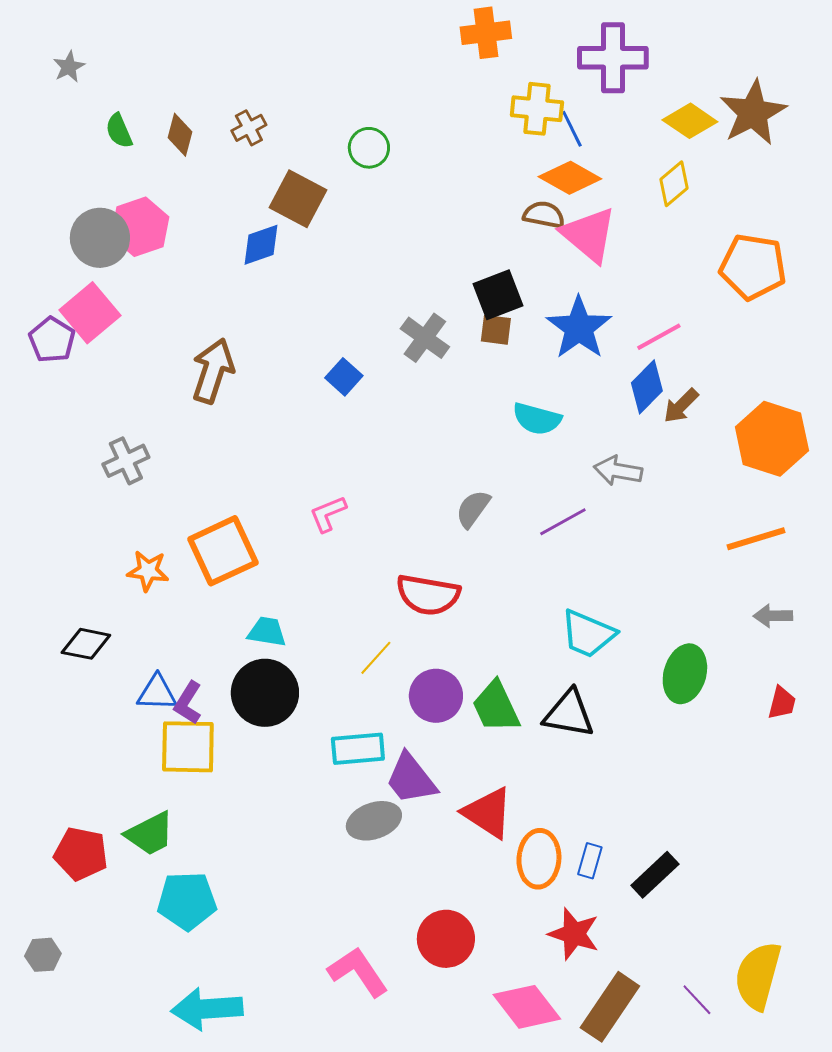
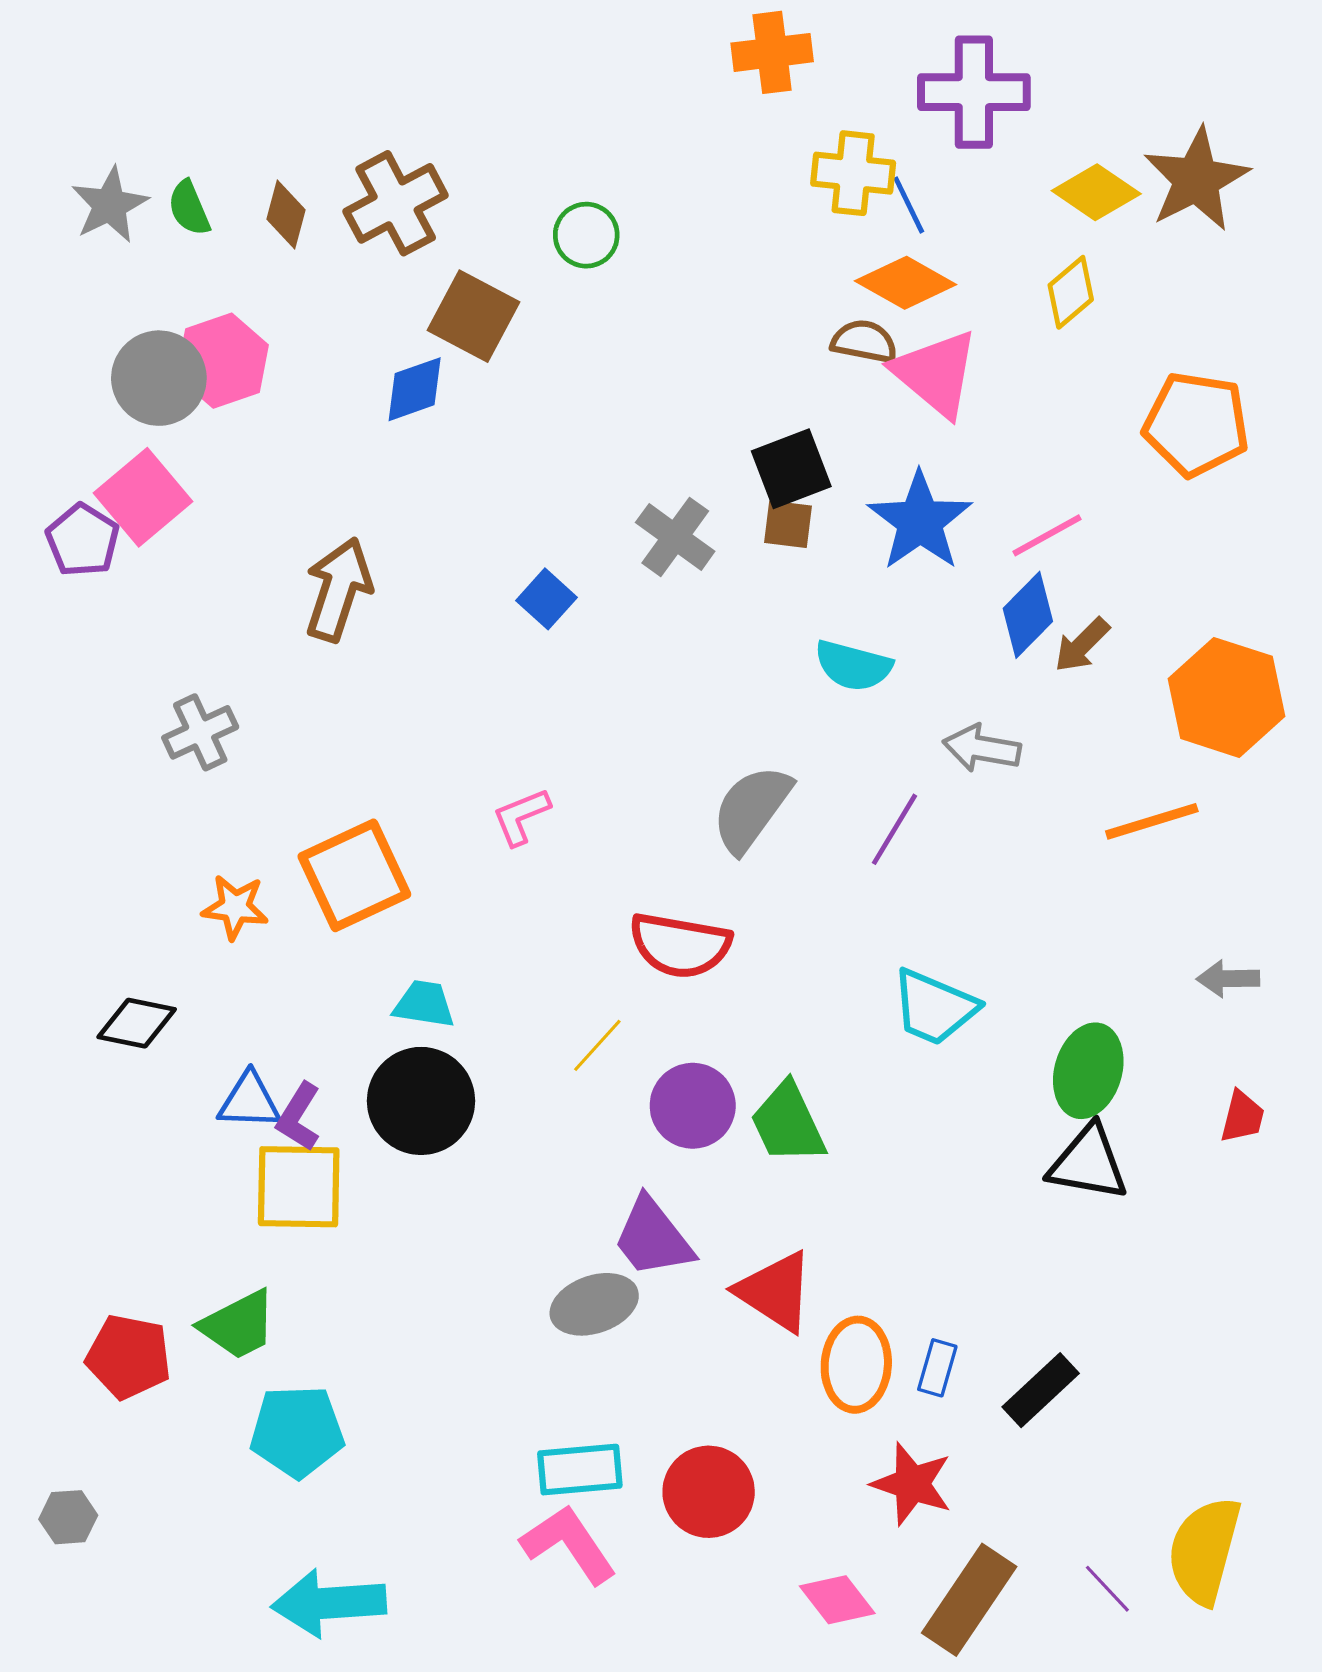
gray star: (69, 67) -> (110, 205), moved, size x1.5
brown cross: (249, 128) -> (396, 203), size x1.8
gray semicircle: (473, 509) -> (751, 809), size x1.5
purple line: (563, 522) -> (894, 829), turned -30
orange line: (756, 539) -> (1152, 821), moved
black triangle: (569, 714) -> (1088, 1163), moved
cyan rectangle: (358, 749) -> (580, 1470), moved
pink diamond: (527, 1007) -> (837, 1600), size x0.7

